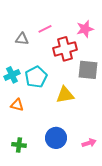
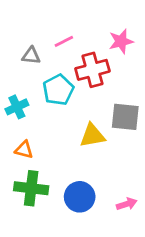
gray square: (88, 70) -> (125, 117), moved
cyan pentagon: (36, 77) -> (58, 90), moved
green cross: (19, 145) -> (31, 188), moved, size x1.6

